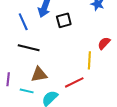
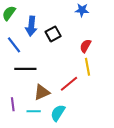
red semicircle: (104, 43) -> (85, 46), moved
red line: (74, 82) -> (69, 84), moved

